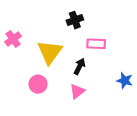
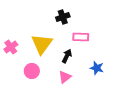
pink cross: (13, 39) -> (11, 47), moved
blue star: (125, 81) -> (97, 68), moved

